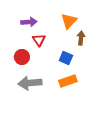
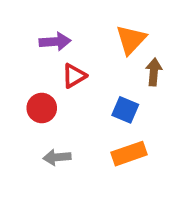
red triangle: (39, 40) -> (74, 76), turned 32
gray arrow: (30, 83) -> (57, 157), size x0.6

